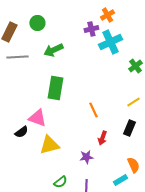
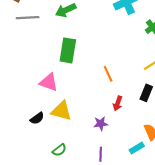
black semicircle: (21, 132) -> (37, 118), moved
yellow triangle: (49, 145) -> (61, 111), turned 30
green semicircle: (60, 182) -> (59, 150), moved

